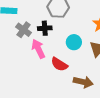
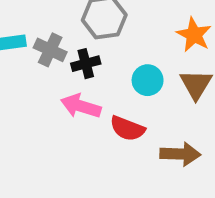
gray cross: (24, 30) -> (50, 50), moved
pink arrow: (38, 49) -> (81, 106), turned -36

